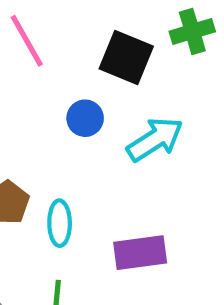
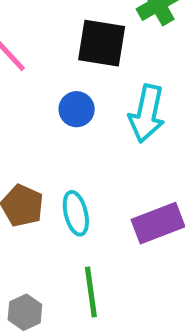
cyan arrow: (155, 139) -> (147, 114), turned 148

